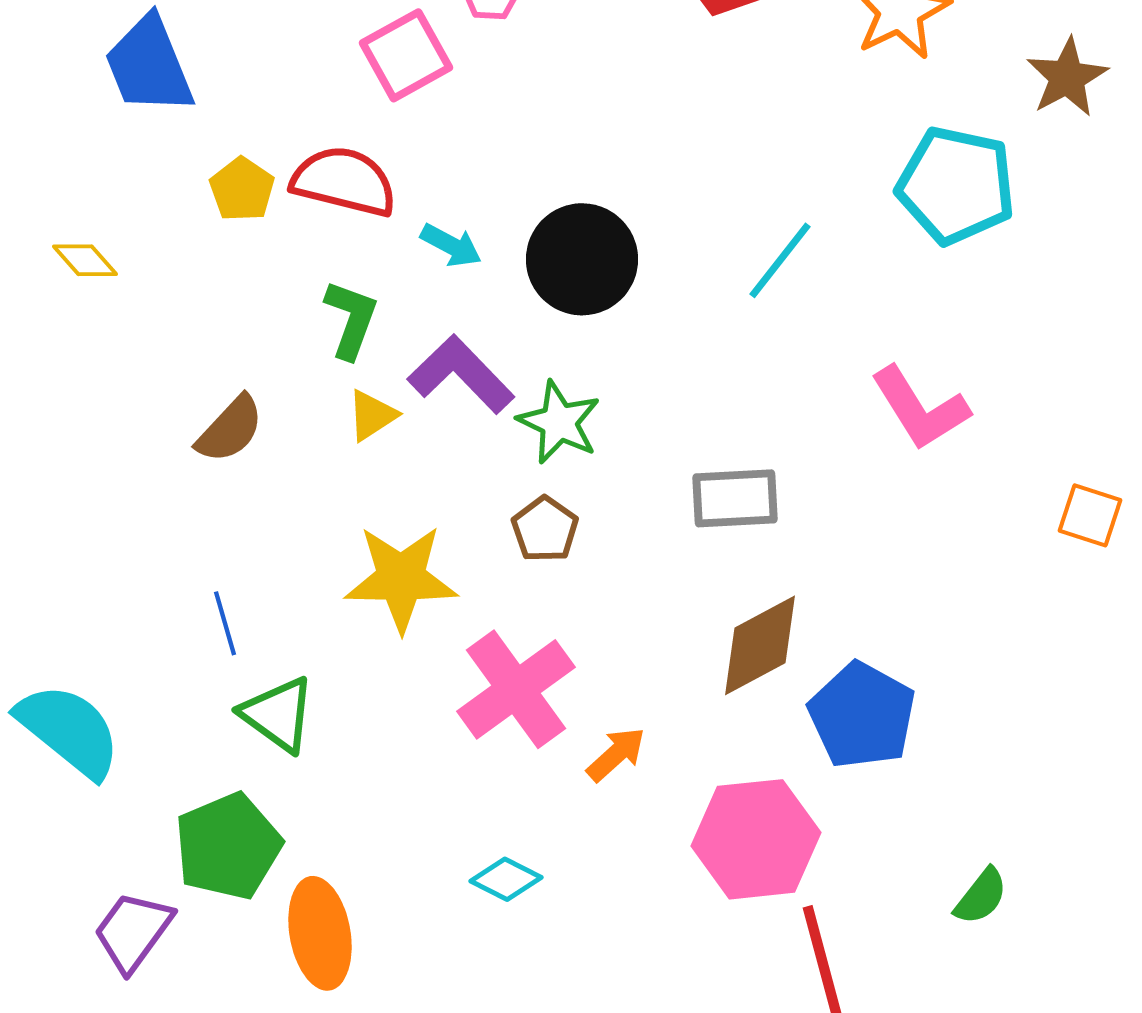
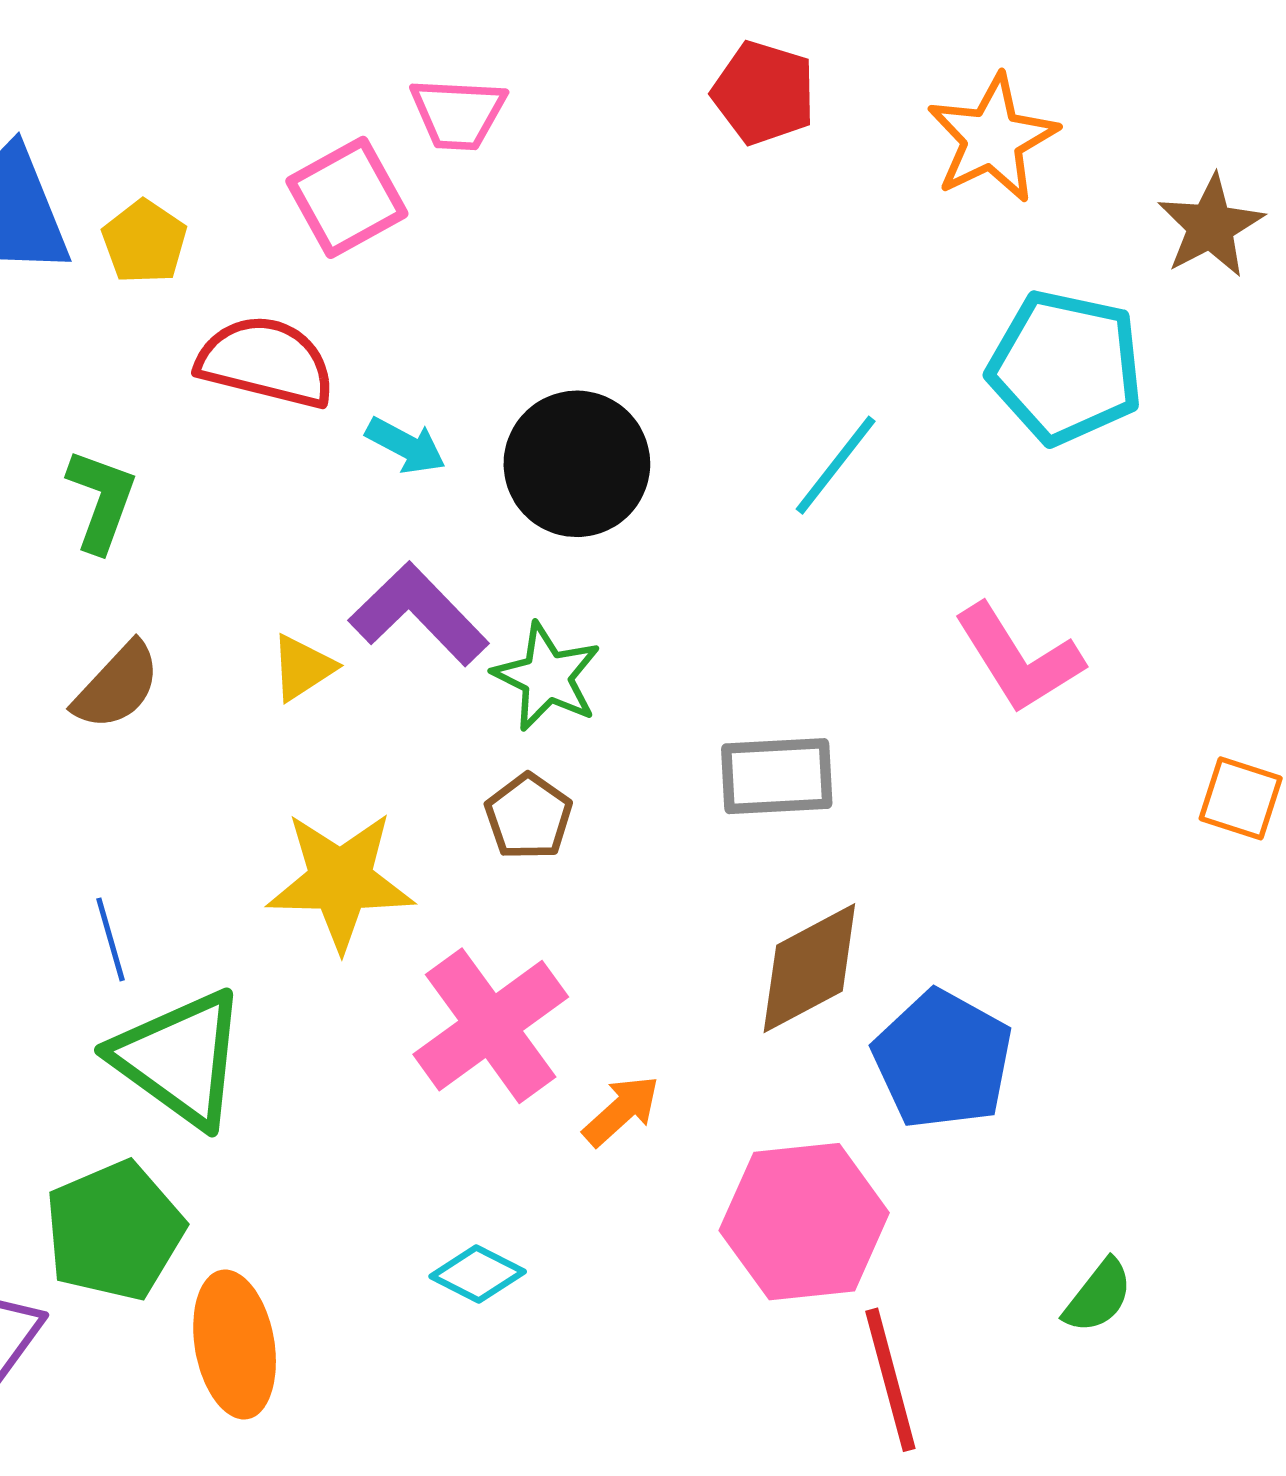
yellow pentagon: (242, 189) -> (144, 242), moved
green L-shape: (351, 319) -> (101, 500), moved
green triangle: (278, 714) -> (180, 1058), size x1.4

